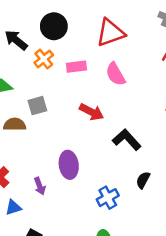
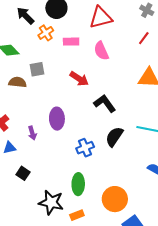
black semicircle: (143, 180) -> (114, 137), size x1.5

